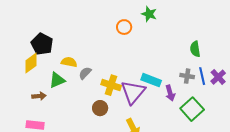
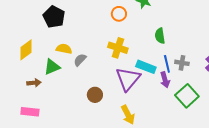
black pentagon: (42, 44) -> (54, 17), moved
green semicircle: (195, 49) -> (160, 36), moved
blue line: (202, 76) -> (167, 64), moved
yellow cross: (111, 85) -> (118, 48), moved

